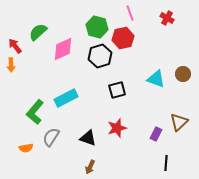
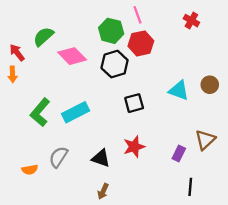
pink line: (130, 13) -> (138, 15), moved
pink diamond: (63, 49) -> (72, 56), turned 70
green L-shape: (35, 112) -> (40, 112), moved

